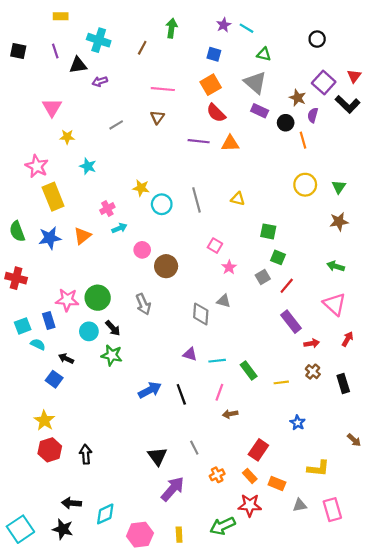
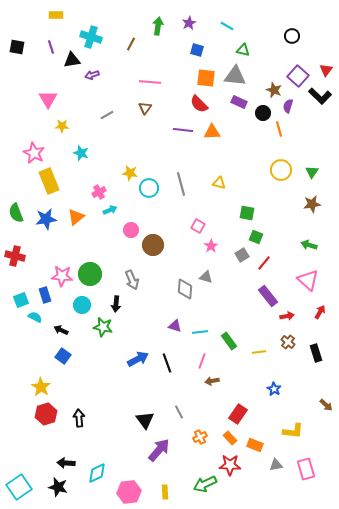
purple star: (224, 25) -> (189, 23), moved
gray triangle: (255, 83) -> (235, 76), turned -35
orange square: (211, 85) -> (206, 78), moved, turned 36
black arrow: (113, 328) -> (116, 304), moved, turned 49
blue square: (54, 379) -> (63, 356), moved

